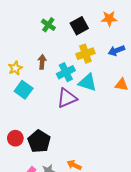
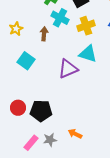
yellow star: (15, 68) -> (16, 29), moved
cyan cross: (66, 72) -> (60, 18), moved, turned -36
black pentagon: (39, 141) -> (41, 111), turned -30

